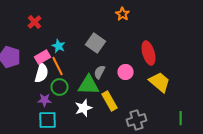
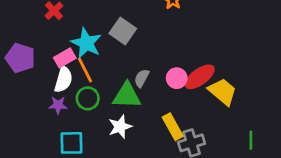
gray square: (96, 43) -> (123, 31), moved
cyan star: (58, 46) -> (86, 43), size x1.6
red ellipse: (148, 53) -> (200, 77), moved, turned 70
purple star: (44, 100) -> (58, 105), moved
yellow rectangle: (110, 101) -> (173, 127), moved

